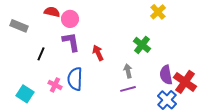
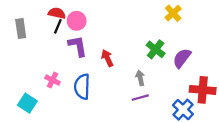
gray rectangle: (19, 26) -> (21, 29), turned 60
black line: (41, 54) -> (58, 26), moved
purple semicircle: (166, 75) -> (182, 58), moved, turned 48
red cross: (185, 82) -> (203, 90), turned -30
pink cross: (55, 85) -> (52, 80), moved

